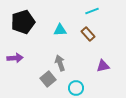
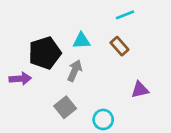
black pentagon: (23, 22) -> (45, 53), moved
gray arrow: (60, 63) -> (75, 71), moved, turned 42

